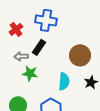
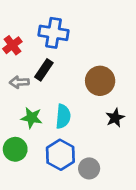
green star: (30, 73) -> (32, 118), moved
cyan semicircle: (64, 81) -> (63, 116), moved

